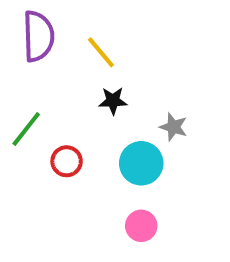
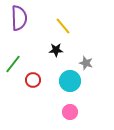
yellow line: (101, 52) -> (63, 26), moved

